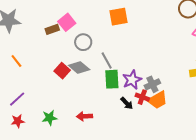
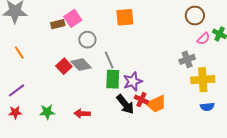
gray cross: (152, 84) -> (187, 59), moved
black arrow: (127, 103) -> (125, 104), size x1.5

